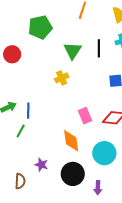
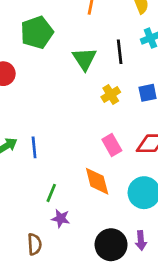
yellow cross: (62, 78) -> (111, 95), moved
green line: (21, 131) -> (51, 193), moved
black circle: (73, 174) -> (111, 245), moved

